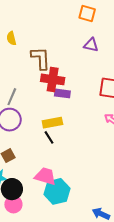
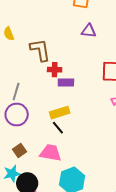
red cross: (53, 79) -> (55, 70), size x0.6
pink trapezoid: (45, 176) -> (50, 153), moved

